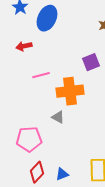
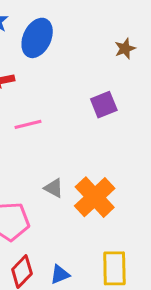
orange cross: (70, 91) -> (95, 197), moved, turned -36

